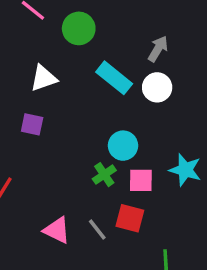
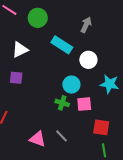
white circle: (157, 87) -> (88, 60), moved
cyan star: (185, 170) -> (109, 84), moved
green cross: (104, 175) -> (62, 103), turned -32
red square: (130, 218) -> (101, 127), moved

